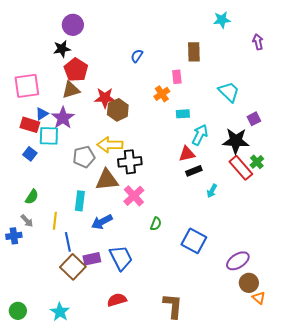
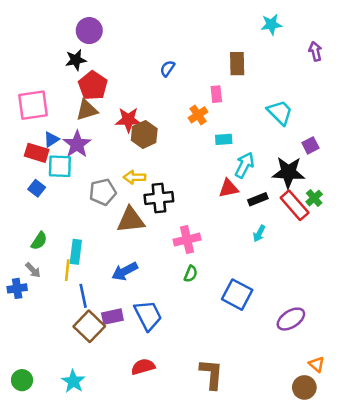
yellow arrow: (110, 145) -> (134, 177), size x0.7
black rectangle: (194, 171) -> (258, 199), moved
pink cross: (134, 196) -> (187, 240), moved, turned 30
cyan rectangle: (80, 201) -> (76, 252), moved
brown circle: (249, 283) -> (304, 387), moved

